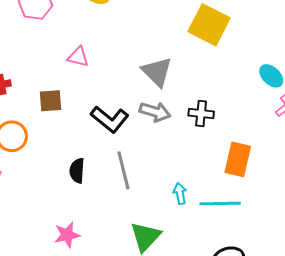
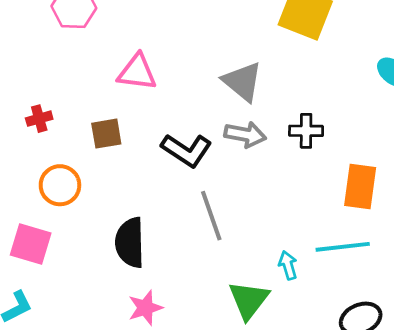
pink triangle: (78, 57) -> (137, 72), size x1.4
black semicircle: (77, 171) -> (130, 243), moved, size x1.5
cyan arrow: (180, 194) -> (288, 265), moved

